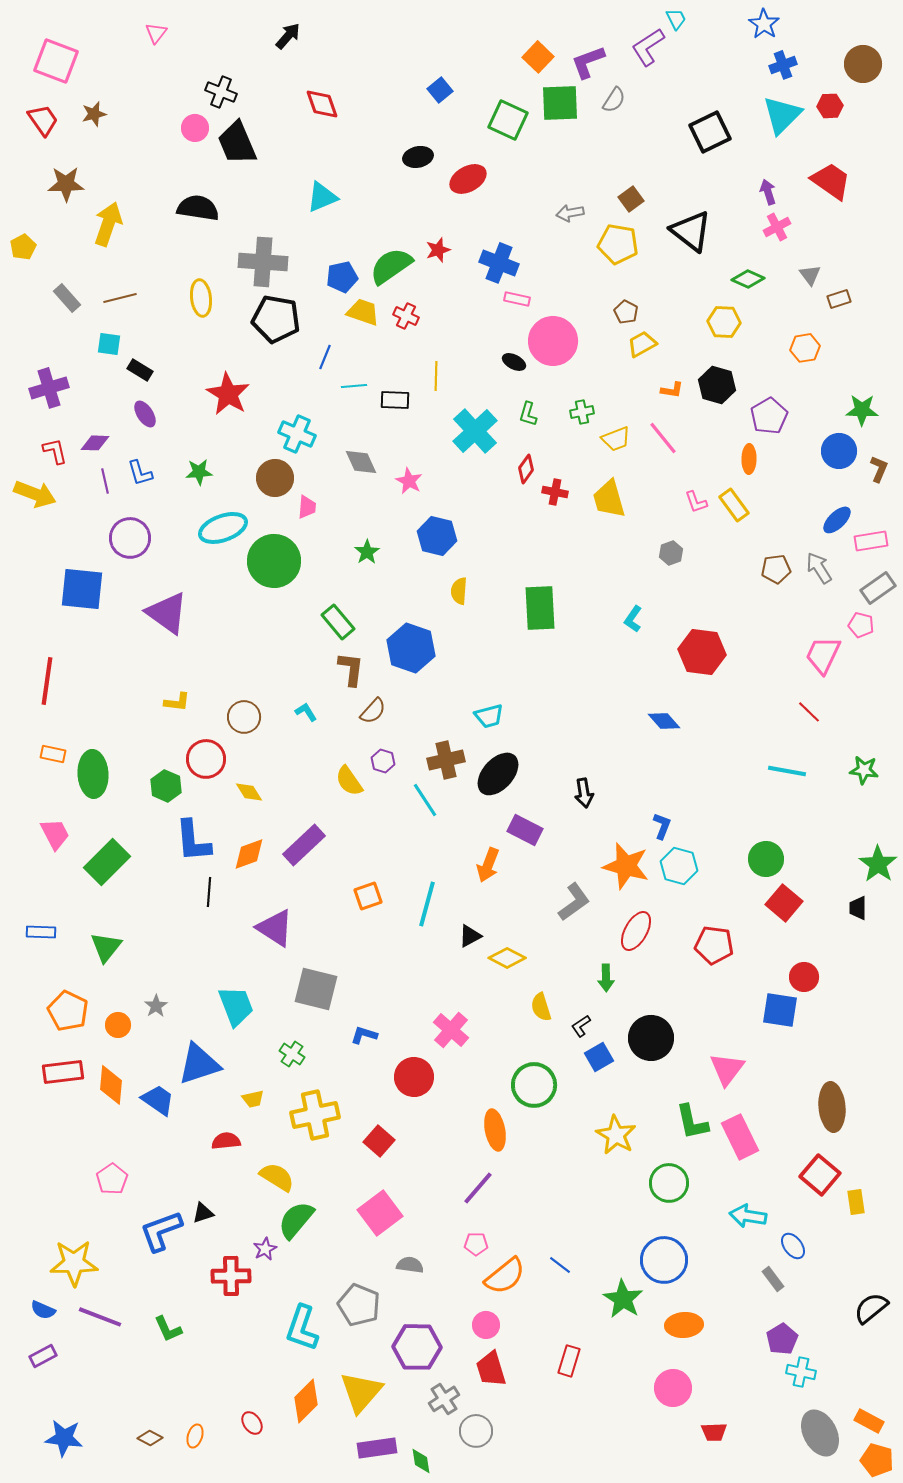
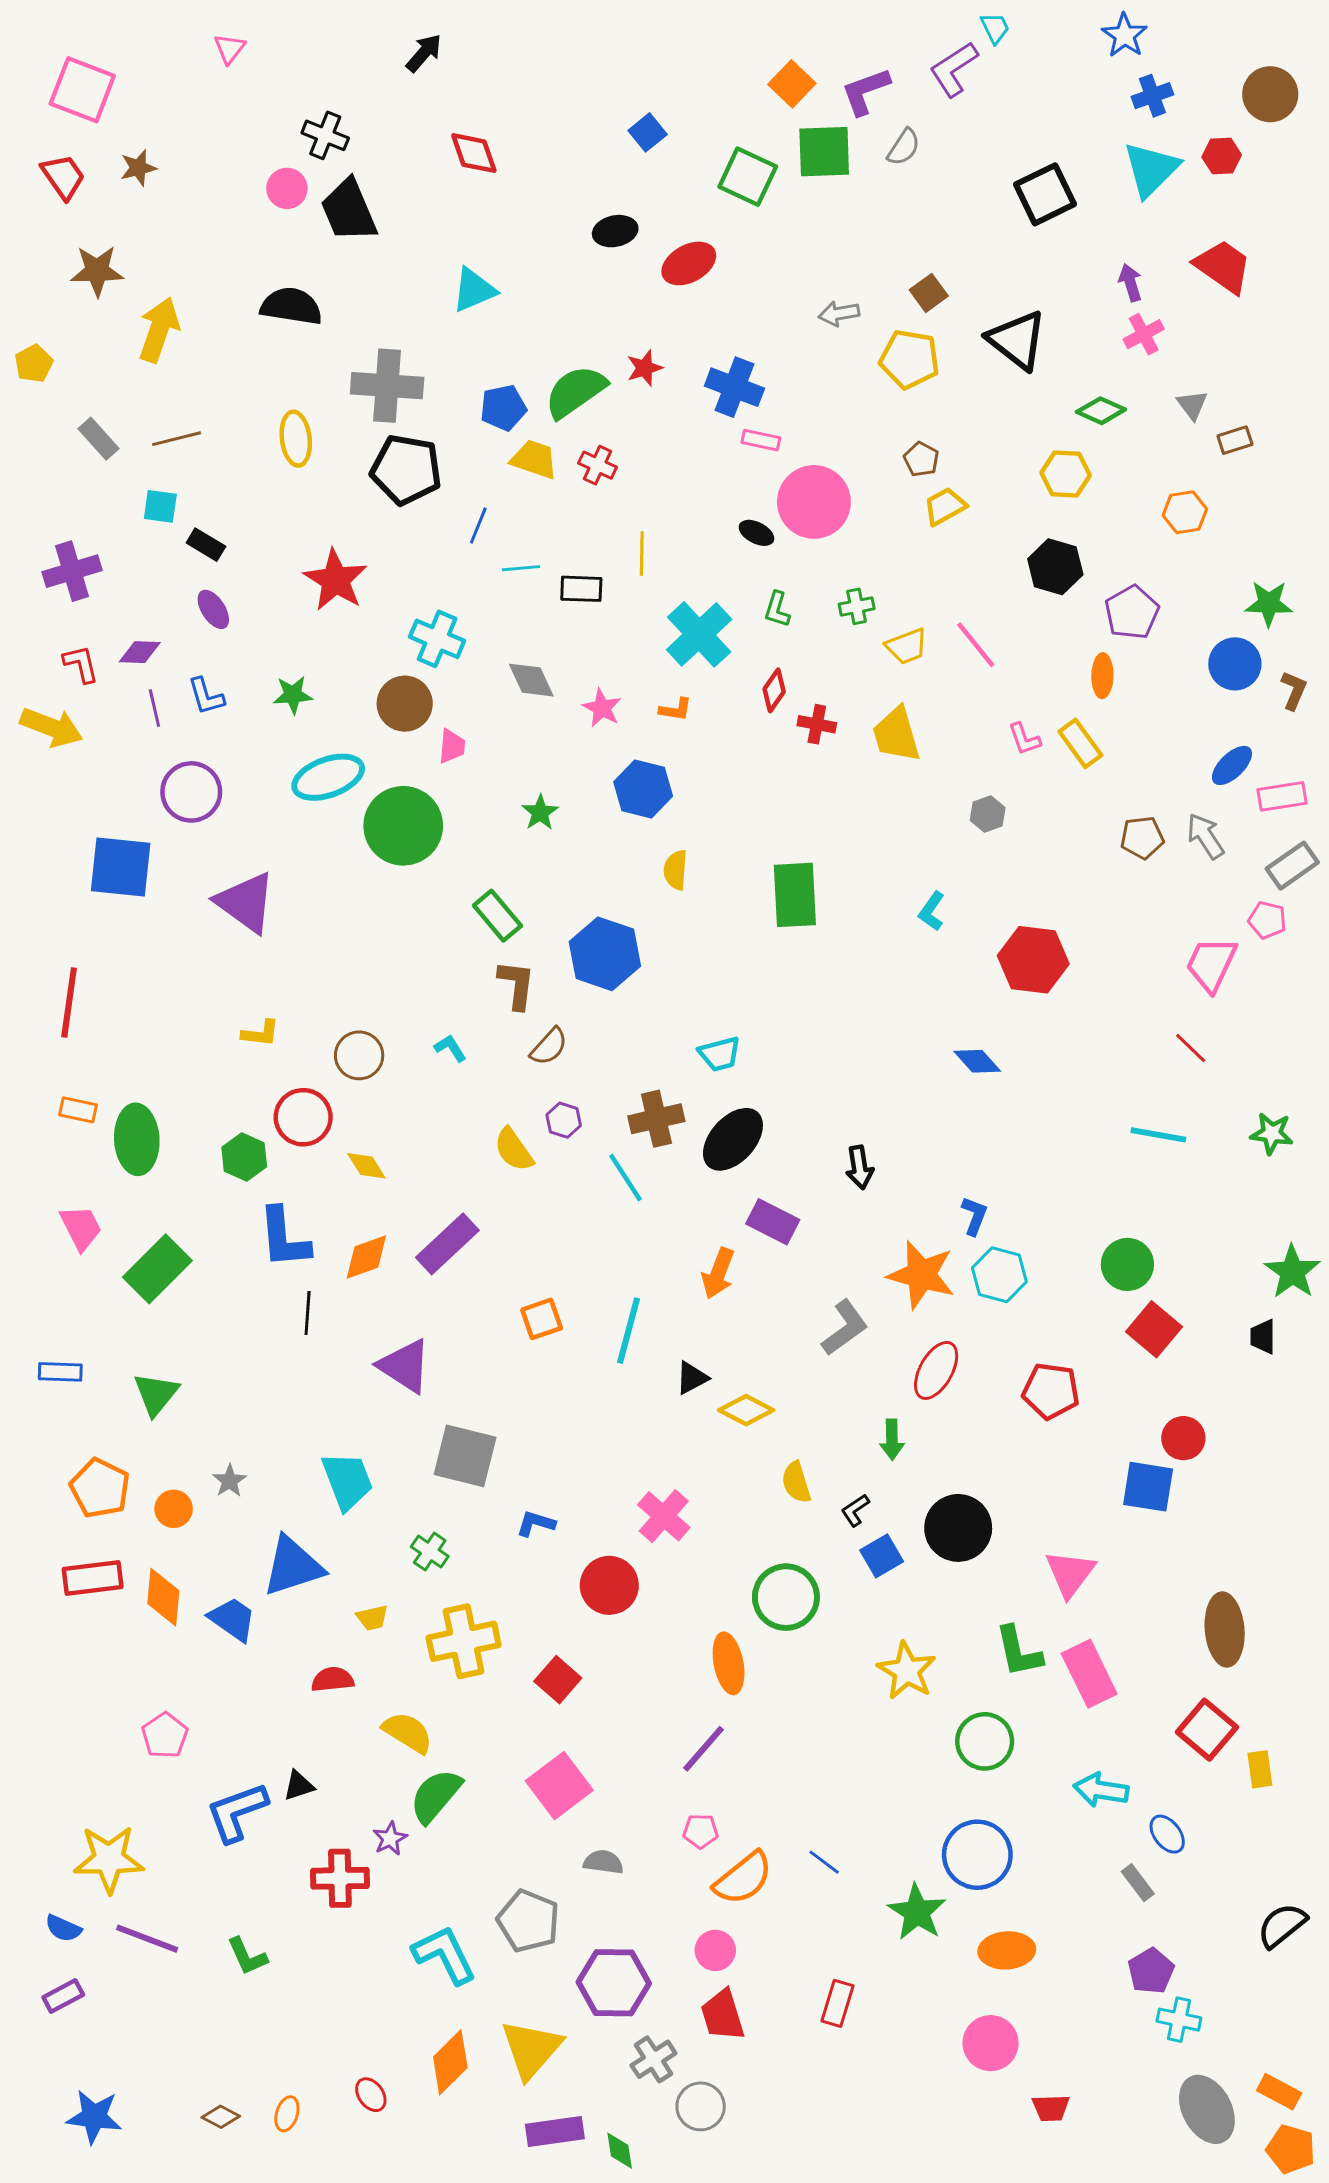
orange L-shape: (672, 390) -> (676, 710), moved
cyan L-shape: (302, 1328) -> (444, 1955), turned 135

